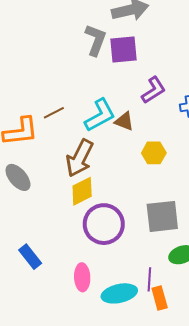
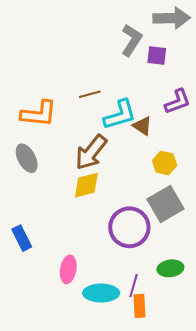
purple square: (124, 49) -> (157, 55), size x0.7
brown line: (54, 113) -> (90, 94), moved
gray square: (162, 216) -> (166, 204), moved, turned -36
purple circle: (104, 224) -> (129, 227), moved

